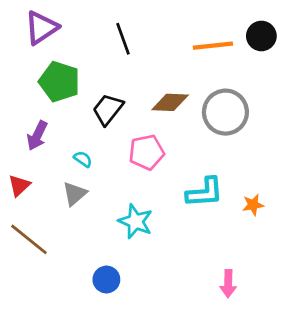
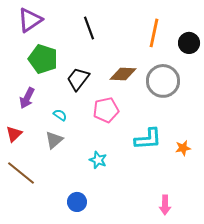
black circle: (261, 36) -> (189, 43), moved
orange line: (213, 46) -> (154, 33), turned -72
cyan star: (135, 221) -> (98, 160), size x0.7

